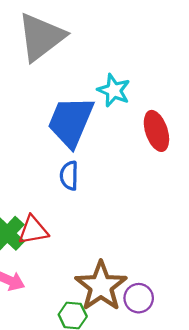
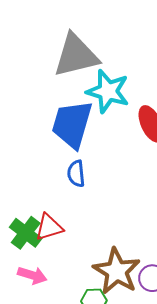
gray triangle: (41, 37) -> (76, 55), moved, turned 30
cyan star: (114, 90) -> (108, 91), size x1.4

